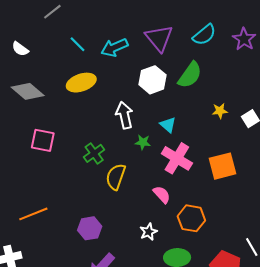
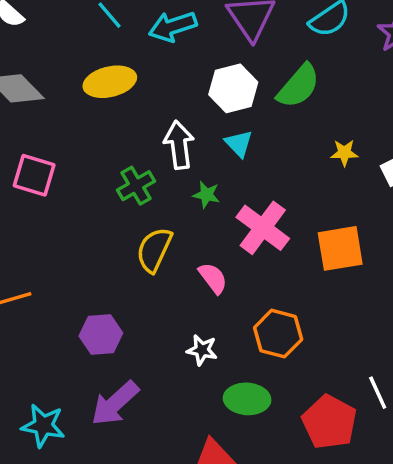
cyan triangle: (168, 125) -> (239, 144), moved
green cross: (94, 153) -> (136, 186), moved
pink semicircle: (162, 195) -> (213, 278), moved
white star: (149, 232) -> (202, 350), turned 30

